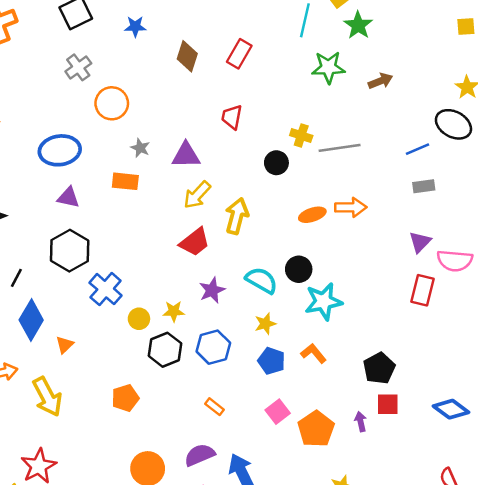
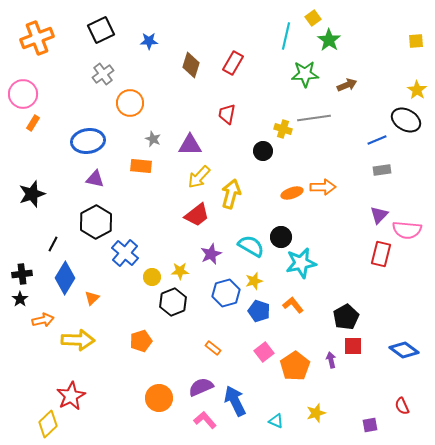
gray line: (340, 148) -> (314, 118), moved
blue hexagon: (213, 347) -> (226, 293), moved
yellow arrow: (47, 397) -> (78, 340), turned -60

